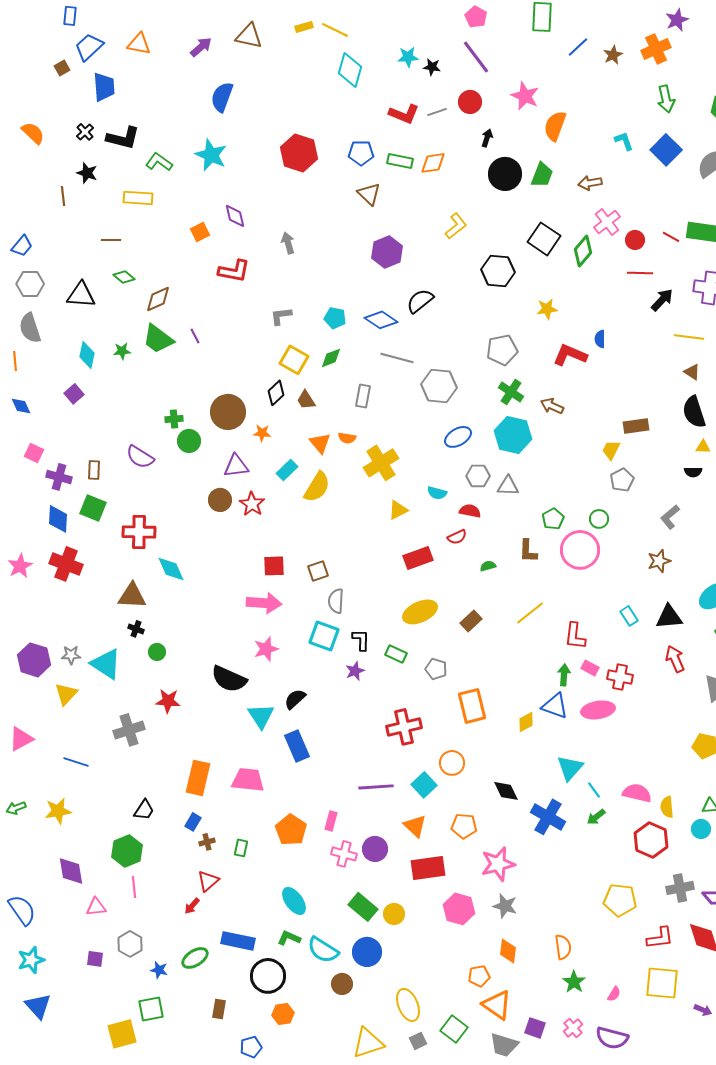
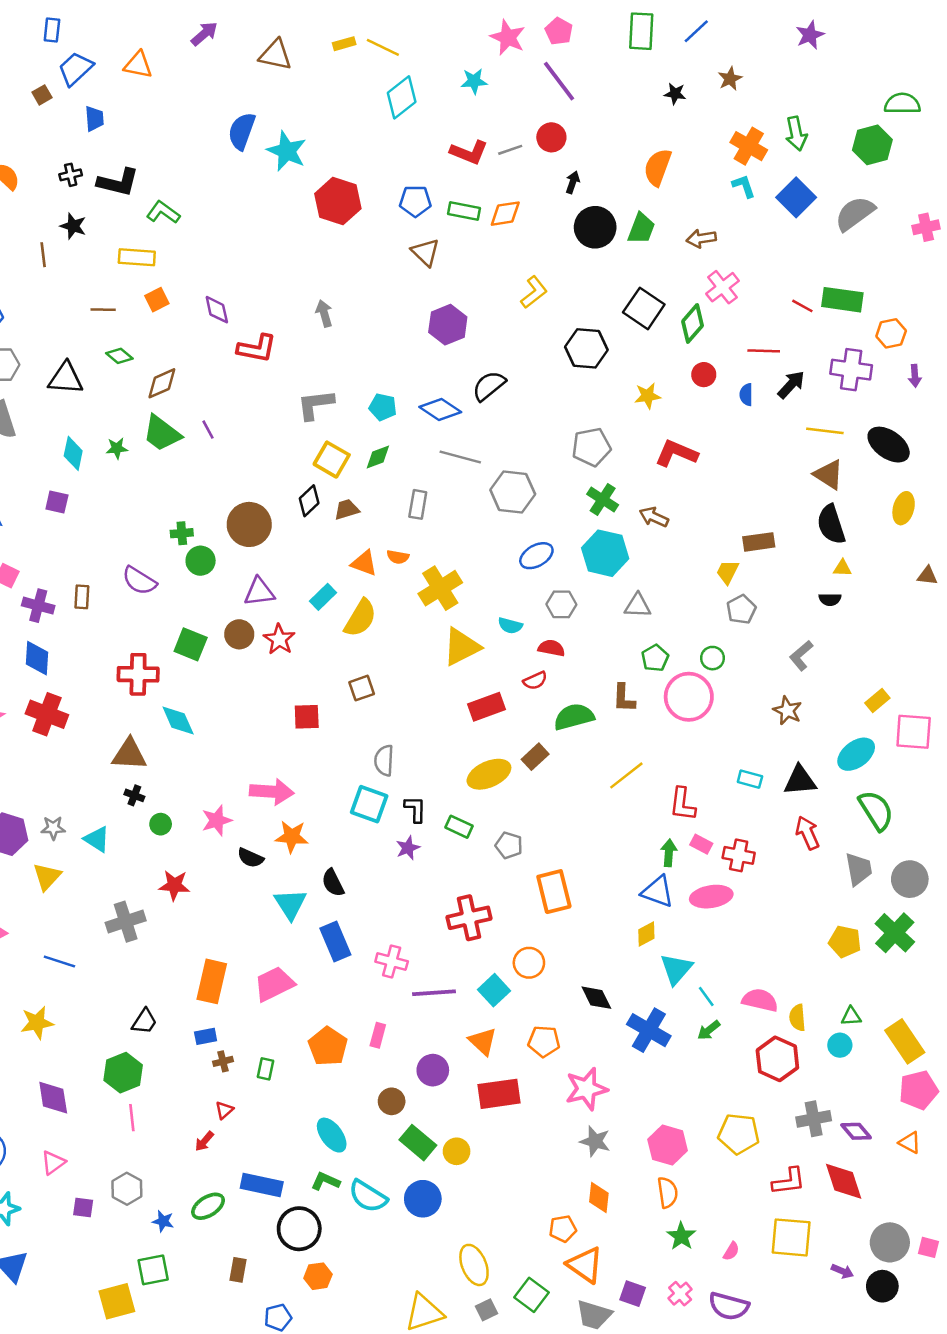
purple arrow: (201, 47) -> (204, 34), moved
blue line: (578, 47) -> (696, 31), moved
orange cross: (656, 49) -> (749, 146), moved, turned -36
black star: (432, 67) -> (675, 94), moved
cyan diamond: (350, 70) -> (402, 97), turned 36
blue trapezoid: (104, 87) -> (94, 119), size x0.7
pink star: (525, 96) -> (508, 37), moved
black cross: (85, 132) -> (71, 175), turned 30
cyan star: (211, 155) -> (287, 151), moved
purple diamond: (235, 216) -> (217, 310), moved
orange square: (200, 232) -> (157, 300), moved
red circle: (635, 240) -> (704, 375), moved
gray L-shape: (281, 316) -> (315, 405), size x1.4
blue semicircle: (600, 339) -> (746, 395), moved
brown triangle: (692, 372) -> (829, 475), size x1.5
purple square: (74, 394) -> (57, 502), turned -36
brown trapezoid: (306, 400) -> (347, 509), turned 105
orange star: (262, 433) -> (292, 837), moved, size x1.5
orange triangle: (320, 443) -> (364, 563), turned -30
gray triangle: (508, 486) -> (638, 606), moved
green square: (93, 508) -> (191, 644), moved
yellow triangle: (398, 510) -> (462, 647), size x1.6
brown star: (659, 561) -> (787, 711), turned -30
green semicircle: (488, 566) -> (574, 717), size x2.0
brown square: (318, 571) -> (362, 688), moved
pink arrow: (264, 603) -> (272, 792), moved
cyan rectangle: (629, 616) -> (750, 779), turned -42
brown rectangle: (471, 621) -> (535, 757), moved
pink star: (266, 649) -> (217, 820), moved
cyan triangle: (106, 664) -> (97, 839), size x0.7
black semicircle: (229, 679) -> (250, 858), size x0.6
black semicircle: (295, 699) -> (333, 883), turned -75
yellow diamond: (526, 722) -> (646, 934), moved
pink trapezoid: (248, 780) -> (274, 984), turned -32
blue rectangle: (193, 822) -> (206, 1036), turned 48
pink cross: (344, 854) -> (392, 961), moved
red triangle: (208, 881) -> (224, 1110), size x0.7
pink triangle: (96, 907) -> (53, 1163), moved, turned -30
pink hexagon: (459, 909) -> (668, 1145), moved
brown circle: (342, 984) -> (392, 1101), moved

